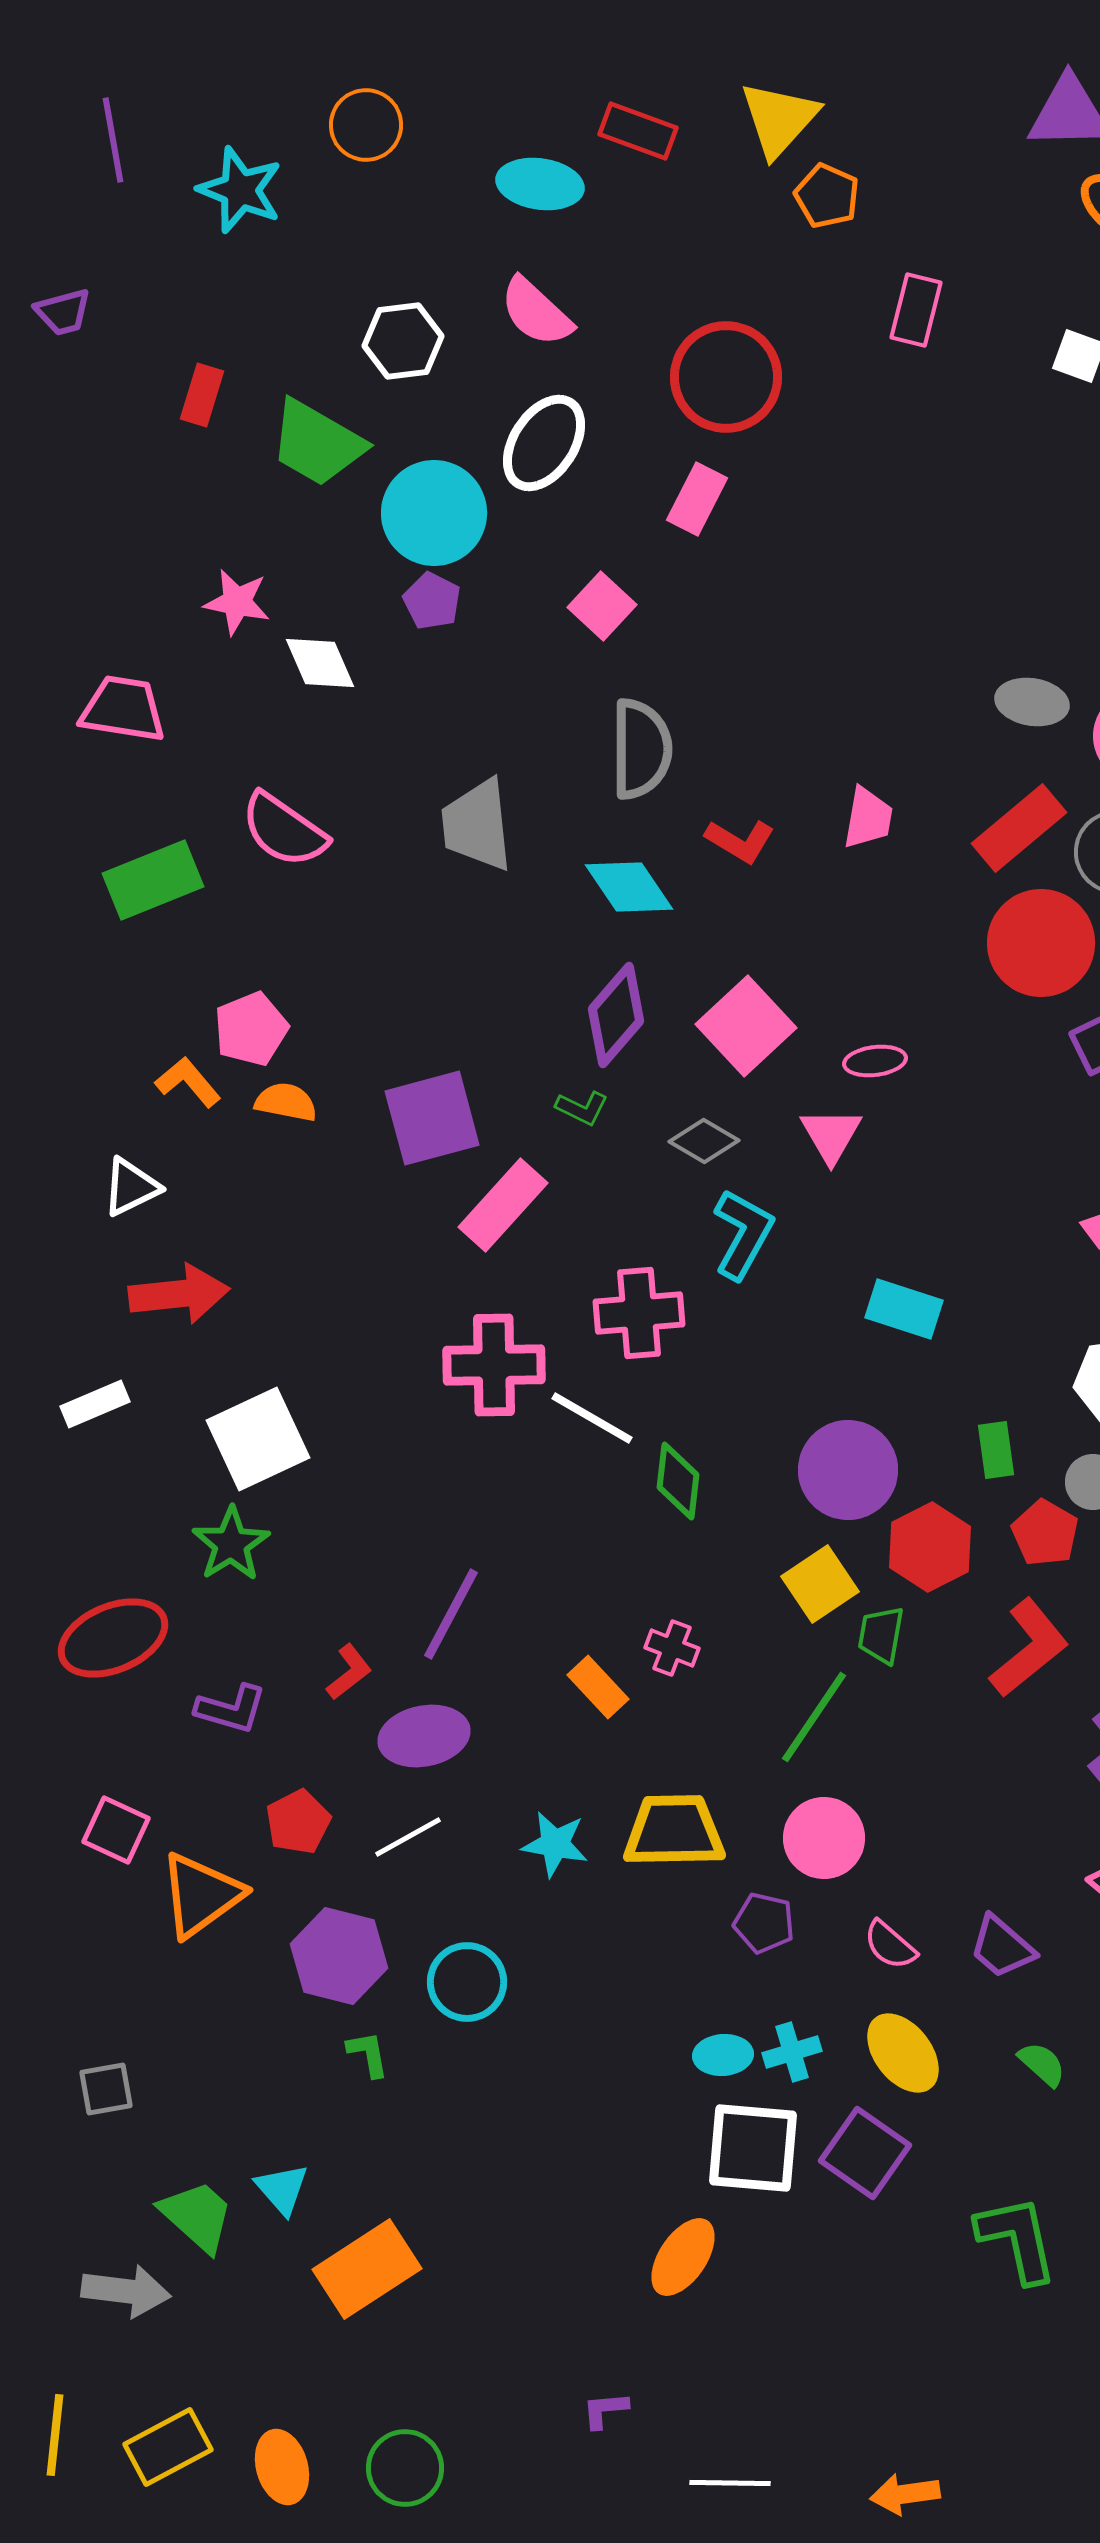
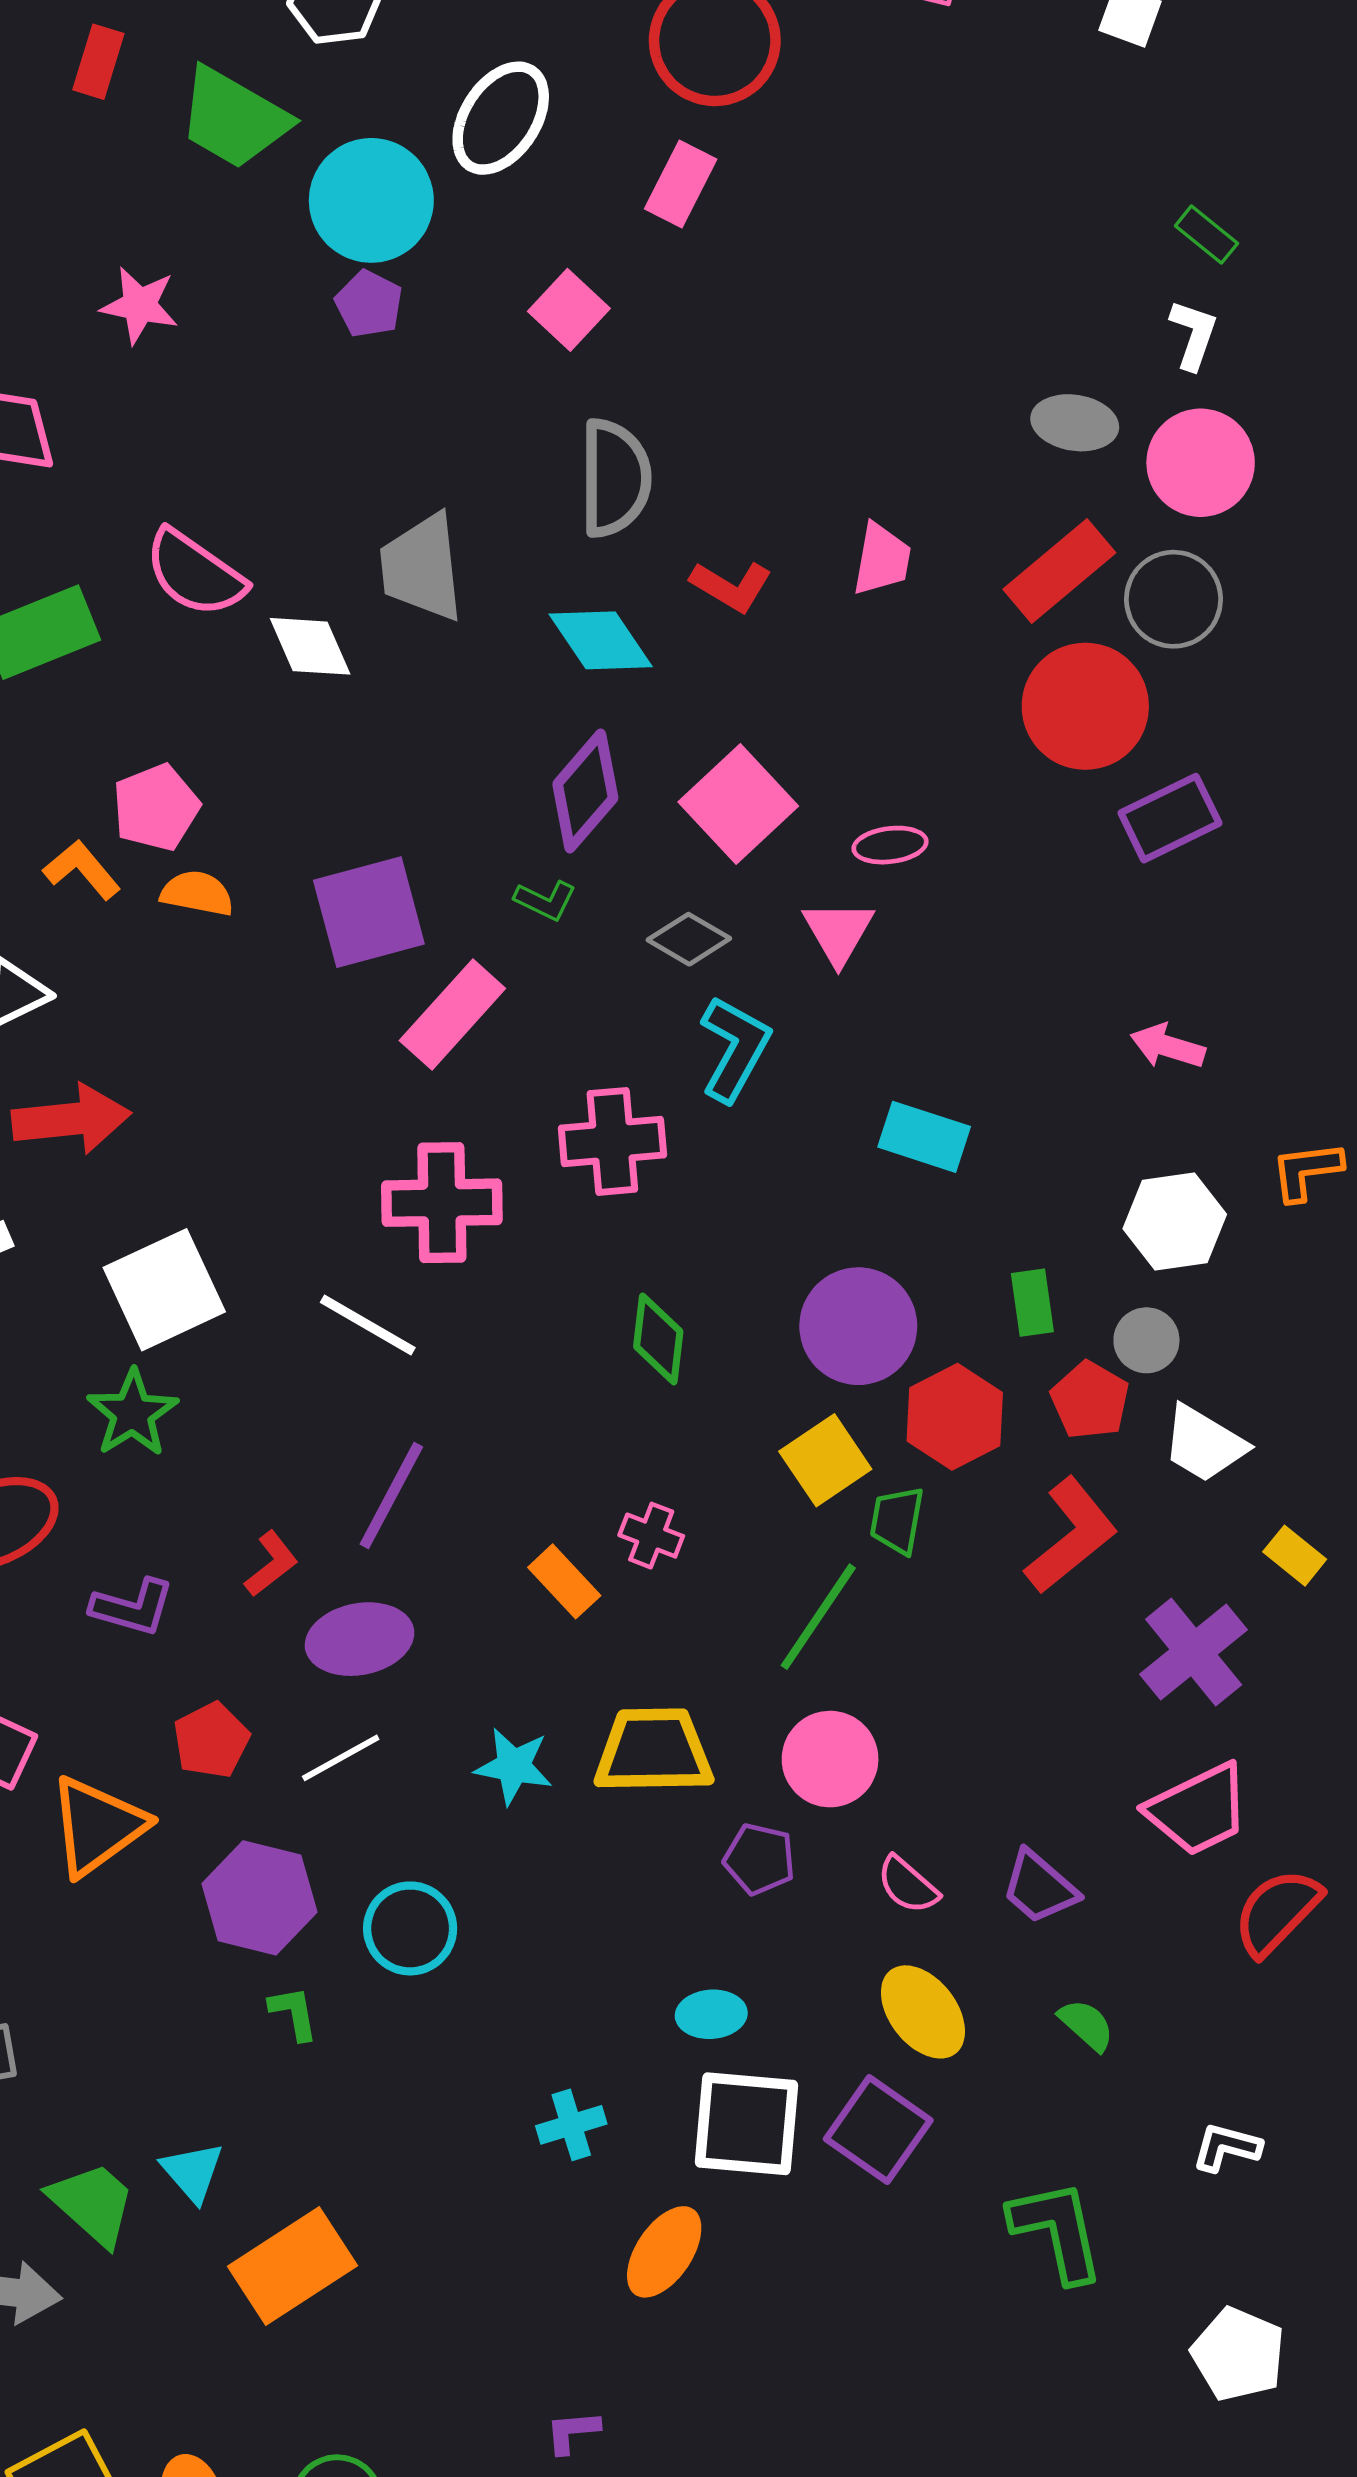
white diamond: (320, 663) -> (310, 646), moved
white line: (592, 1418) -> (368, 1325), moved
cyan cross: (792, 2052) -> (571, 2125), moved

